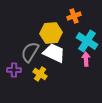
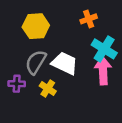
yellow hexagon: (51, 33) -> (36, 26), moved
pink arrow: (86, 59) -> (103, 70), size x1.6

